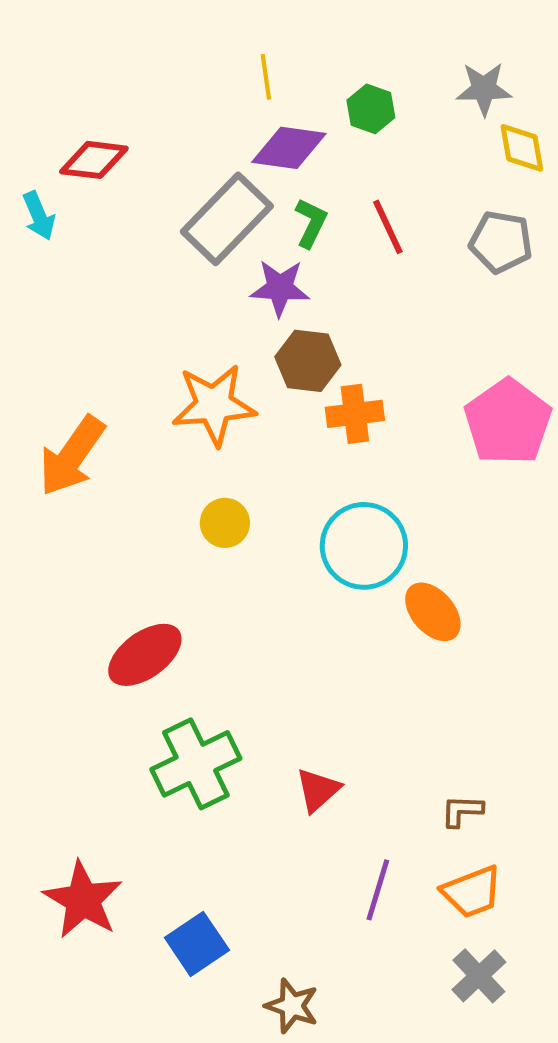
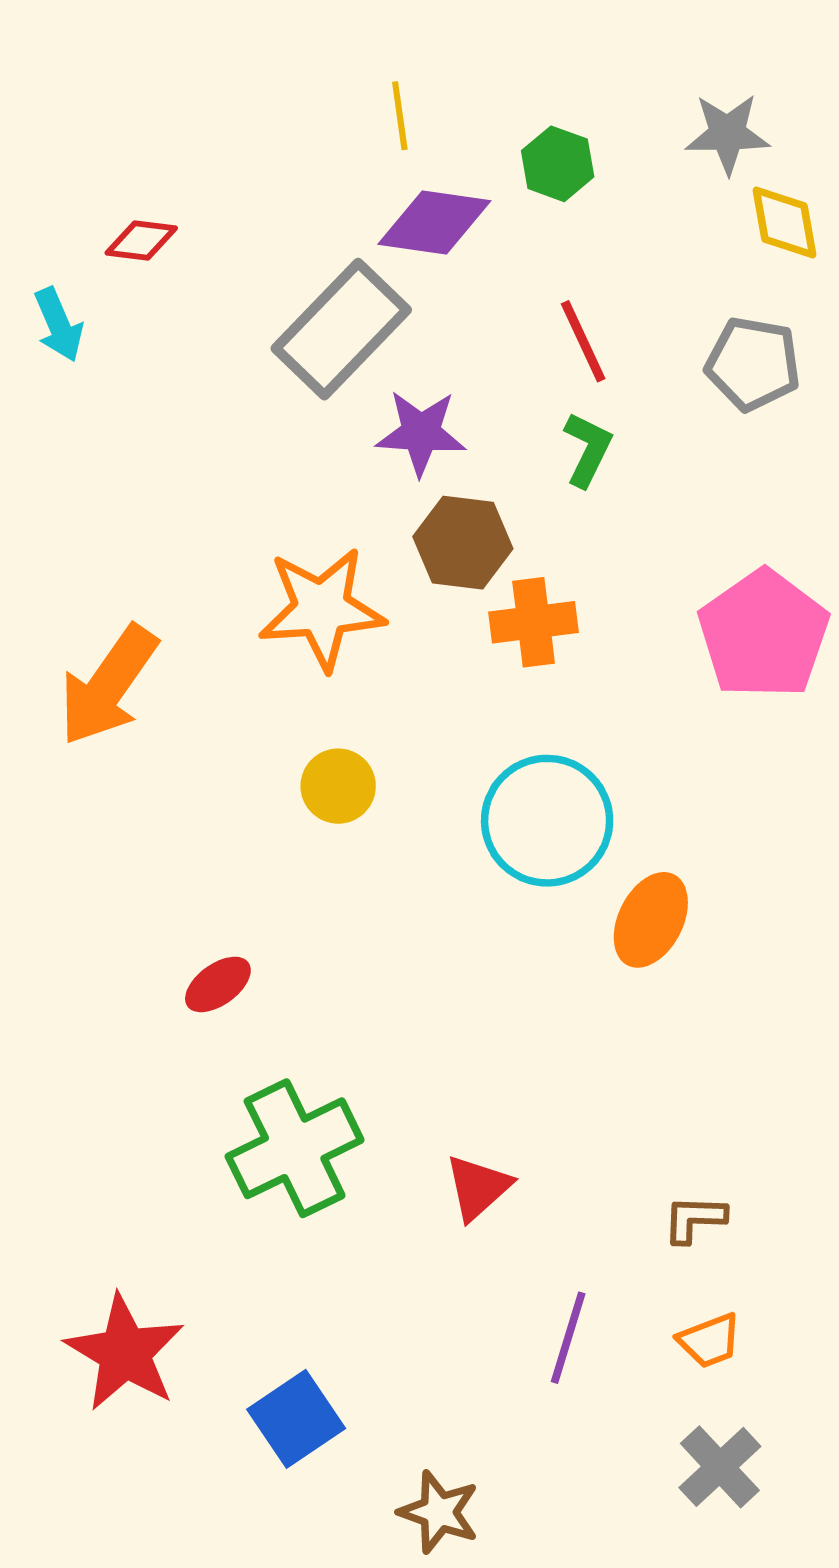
red diamond: (94, 160) -> (141, 240), size x0.7
green L-shape: (311, 223) -> (588, 449), moved
orange ellipse: (433, 612) -> (651, 920), turned 68
red ellipse: (145, 655) -> (218, 984), size x0.6
orange trapezoid: (472, 892) -> (709, 1341), size x0.7

